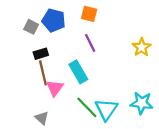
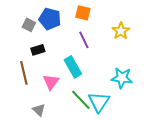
yellow star: (142, 47) -> (121, 31), moved
brown line: (43, 73) -> (24, 73), moved
cyan star: (142, 103) -> (122, 78), moved

